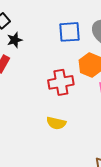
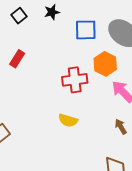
black star: (15, 40) -> (52, 12), moved

